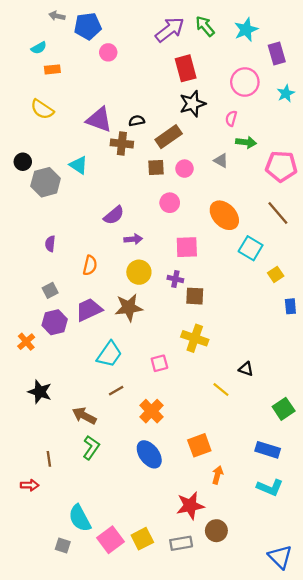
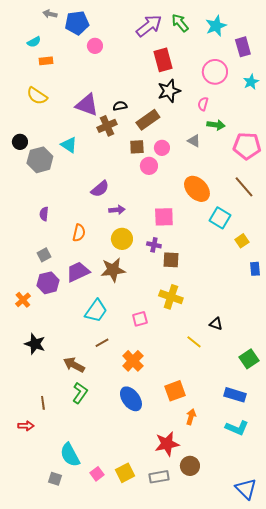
brown cross: (122, 143) -> (107, 126), turned -30
pink circle: (170, 203) -> (149, 166), moved
pink square: (110, 540) -> (97, 474), size x0.6

